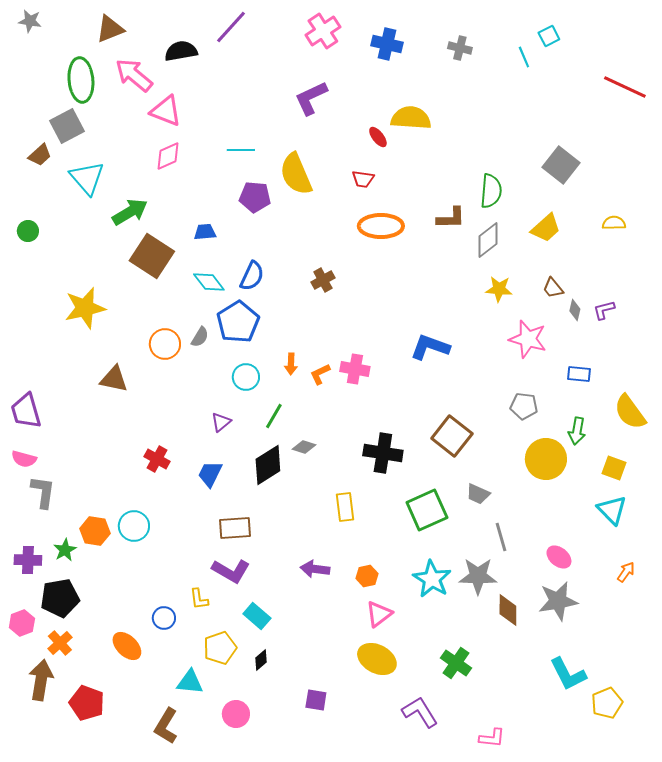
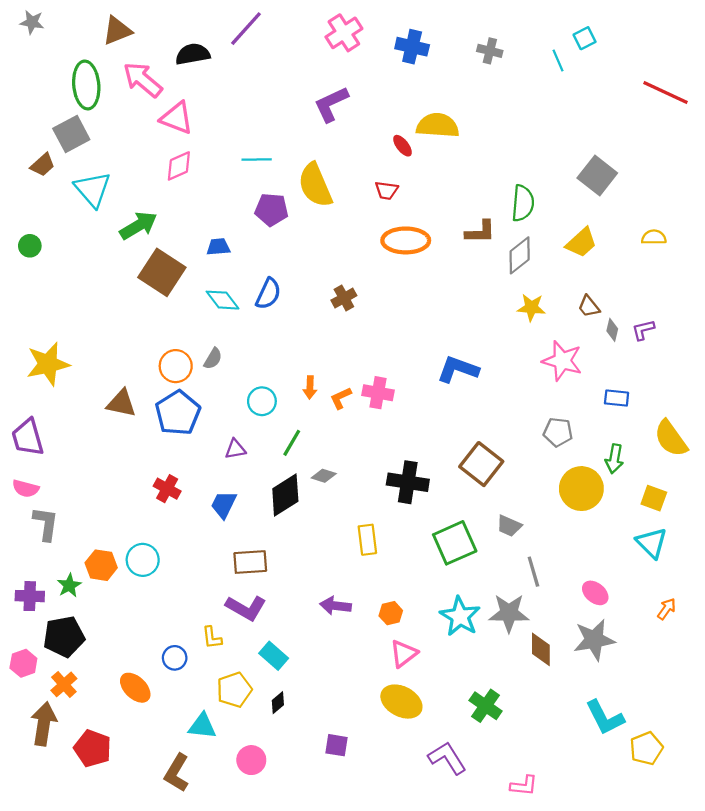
yellow star: (85, 308) -> (48, 364), moved
blue pentagon: (238, 322) -> (178, 413), moved
purple triangle: (221, 422) -> (235, 449), turned 30

